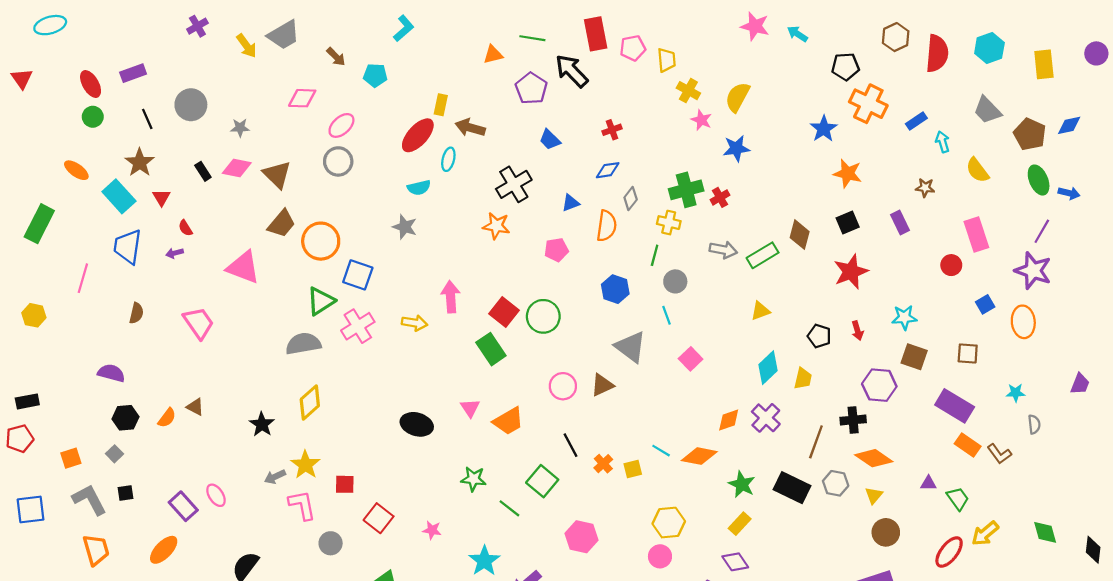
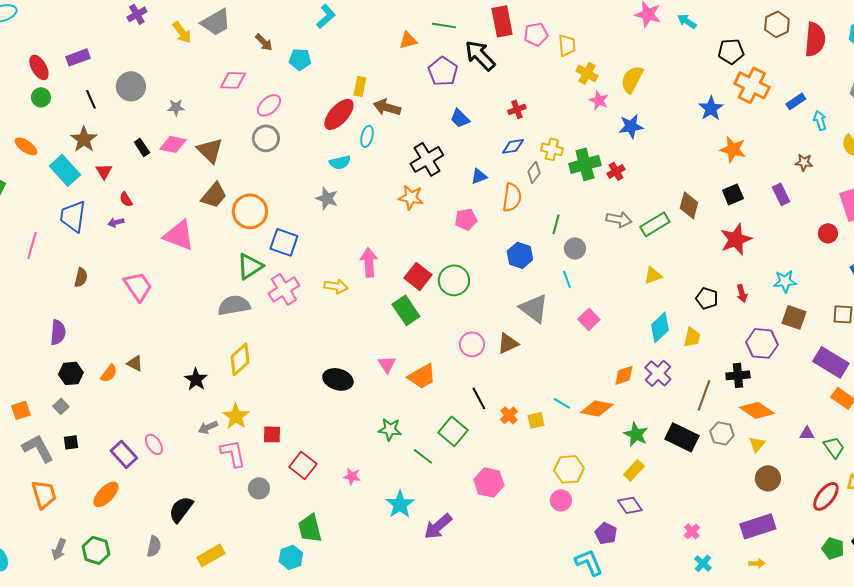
yellow cross: (669, 223) -> (552, 149), moved
purple semicircle: (111, 373) -> (58, 332), turned 80

